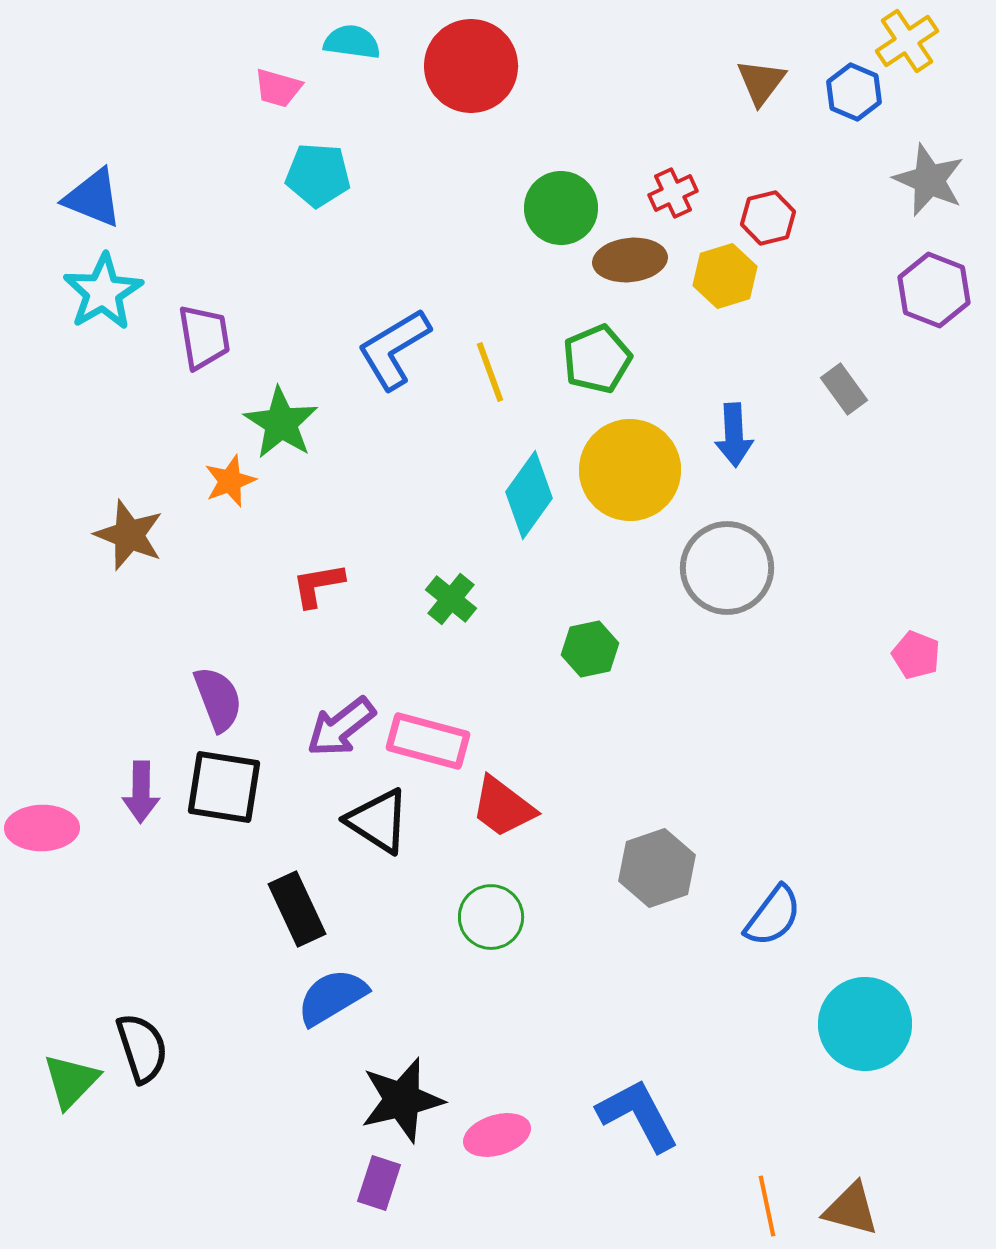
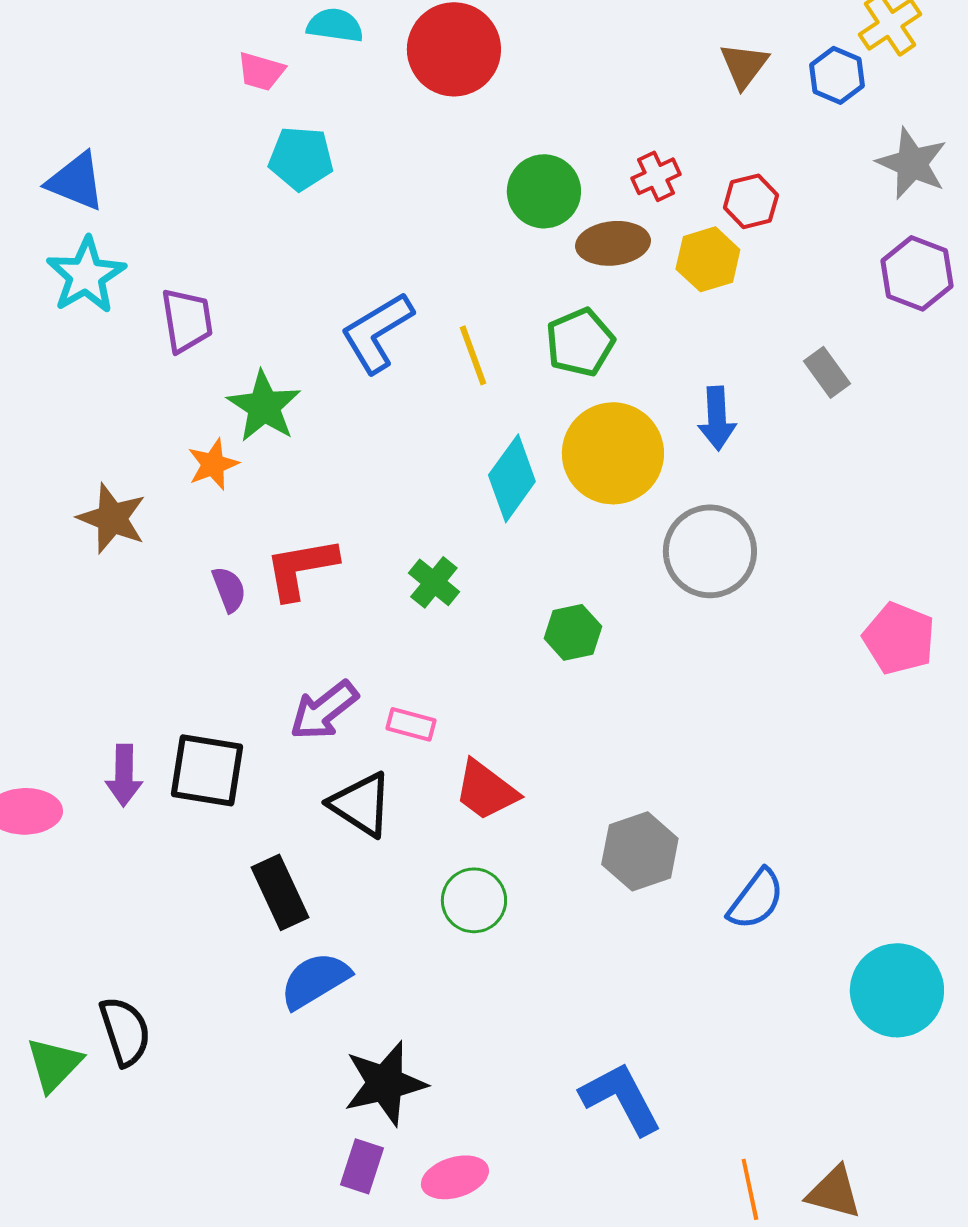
red L-shape: (318, 585) -> (301, 568), size x1.4
pink pentagon: (916, 655) -> (899, 638), size x1.5
purple semicircle: (218, 699) -> (229, 589), moved, size x0.7
pink rectangle: (428, 741) -> (411, 724), size x0.6
cyan circle: (865, 1024) -> (897, 990), moved
pink ellipse: (497, 1135) -> (455, 1177), moved

